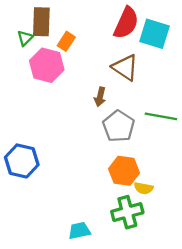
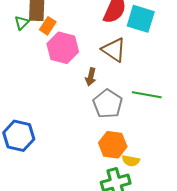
orange rectangle: (66, 41) -> (48, 26), moved
pink hexagon: (47, 65) -> (63, 48), moved

